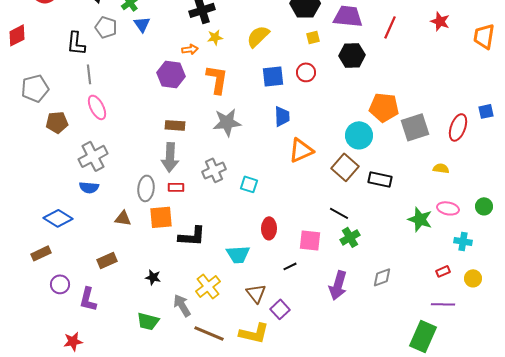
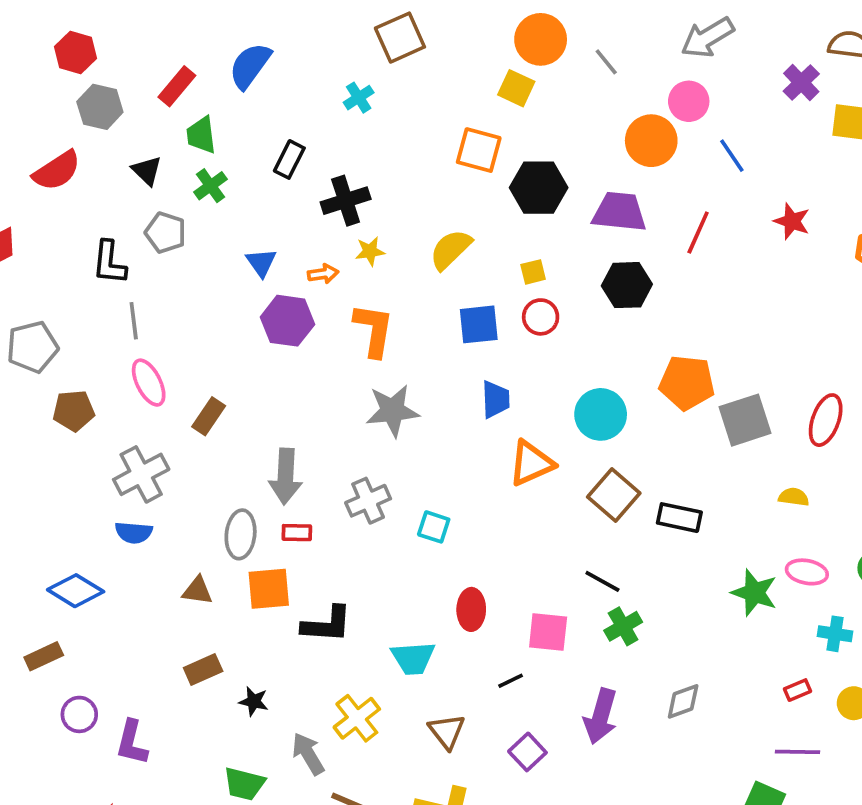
blue triangle: (142, 24) -> (261, 263), moved
yellow square: (313, 37) -> (533, 272), moved
brown rectangle: (175, 125) -> (209, 416), moved, turned -60
cyan circle: (359, 135) -> (601, 414), moved
brown rectangle: (107, 260) -> (203, 669), moved
purple square: (280, 309) -> (527, 752), moved

